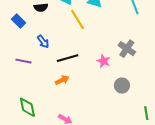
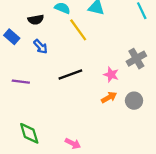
blue arrow: (43, 42) -> (41, 47), moved
gray cross: (127, 49) -> (136, 59), turned 30
orange arrow: (62, 80) -> (109, 97), moved

